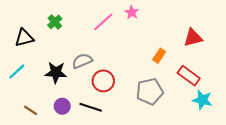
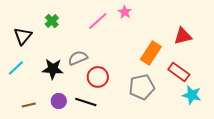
black triangle: (24, 38) -> (23, 36), turned -36
orange rectangle: (159, 56) -> (151, 53), size x1.6
brown line: (31, 110) -> (29, 105), turned -48

